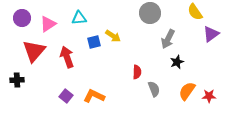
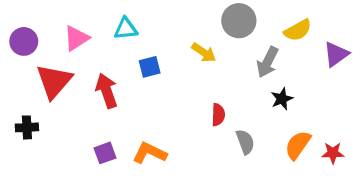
yellow semicircle: (195, 12) -> (298, 30), moved, turned -84
purple circle: (22, 18) -> (24, 41), moved
yellow arrow: (113, 36) -> (204, 53), moved
purple square: (66, 96) -> (105, 153), turned 32

